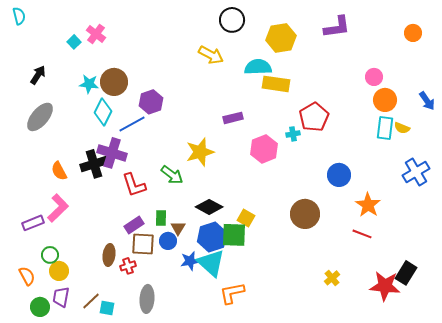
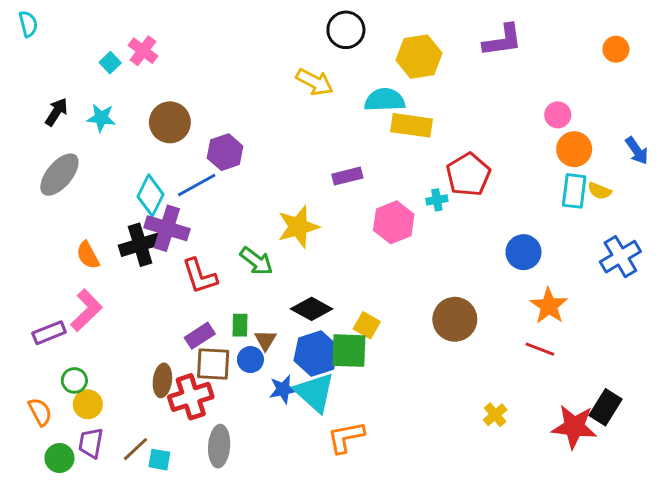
cyan star: (89, 84) -> (101, 118), moved
cyan diamond: (103, 112) -> (150, 195), moved
blue circle: (339, 175) -> (523, 252), moved
red cross: (128, 266) -> (191, 397), size x1.8

